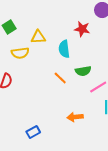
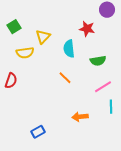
yellow triangle: (38, 37) -> (43, 37), turned -42
green semicircle: (83, 71) -> (98, 61), moved

